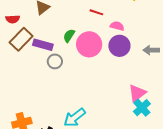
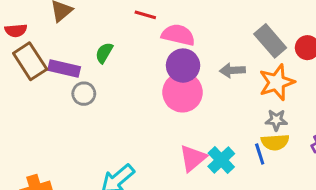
pink semicircle: (117, 26) -> (178, 35), size x1.5
brown rectangle: (21, 39) -> (30, 61), turned -75
pink circle: (89, 44) -> (182, 92), moved
pink triangle: (137, 93) -> (193, 158), moved

